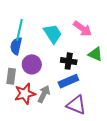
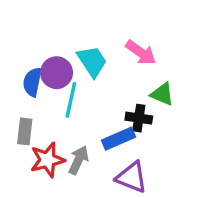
cyan line: (19, 30) -> (71, 100), moved
black cross: (69, 61) -> (139, 118), moved
purple circle: (32, 64) -> (57, 73), moved

